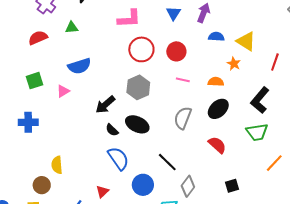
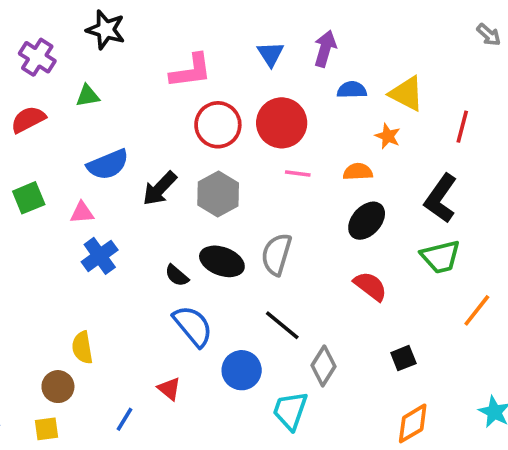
red circle: (176, 51) -> (282, 123), size x1.4
pink triangle: (63, 91) -> (82, 213), turned 32
black arrow: (105, 105) -> (160, 188), moved
gray semicircle: (183, 118) -> (276, 254), moved
blue cross: (28, 122) -> (100, 256), moved, turned -30
red triangle: (102, 192) -> (169, 389), turned -32

